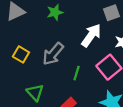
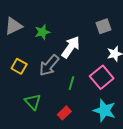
green star: (55, 12) -> (42, 32), moved
white arrow: (91, 35) -> (71, 47), moved

